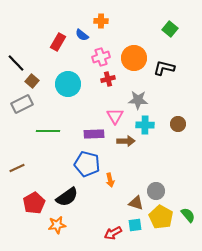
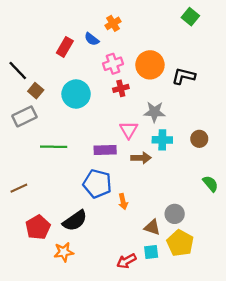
orange cross: (101, 21) -> (113, 23), turned -32
green square: (170, 29) -> (190, 17), moved
green semicircle: (188, 215) -> (210, 184), moved

